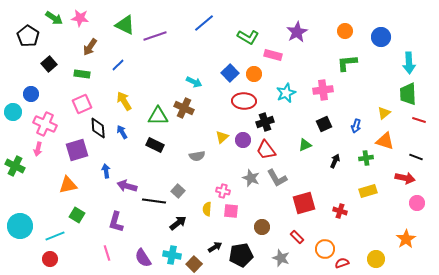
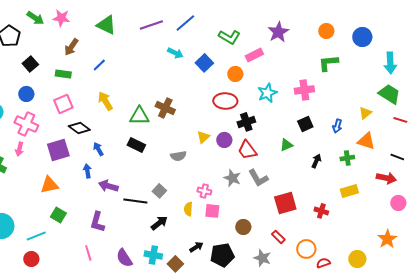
purple line: (155, 36) -> (151, 25), moved
pink rectangle: (273, 55) -> (254, 55), turned -42
blue square: (230, 73) -> (204, 63), moved
cyan arrow: (194, 82) -> (175, 53), moved
blue circle: (31, 94) -> (26, 94), moved
green trapezoid: (408, 94) -> (389, 94), turned 125
black diamond: (98, 128) -> (79, 128), turned -50
blue arrow: (122, 132) -> (98, 149), moved

